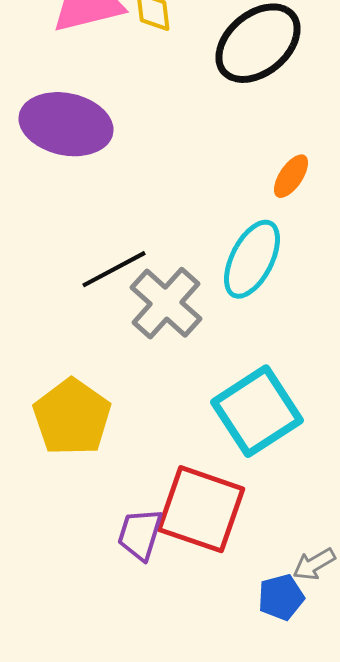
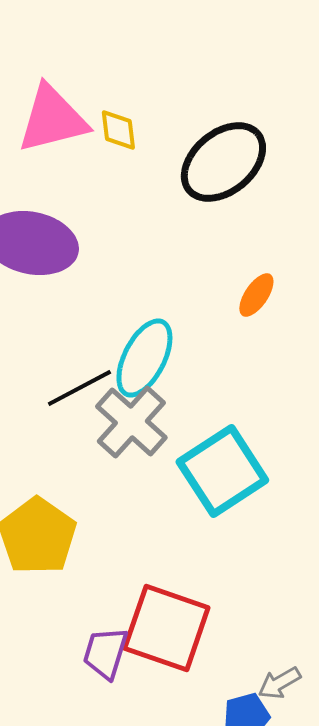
cyan ellipse: (252, 259) -> (144, 358), moved
cyan square: (257, 411) -> (222, 471), moved

